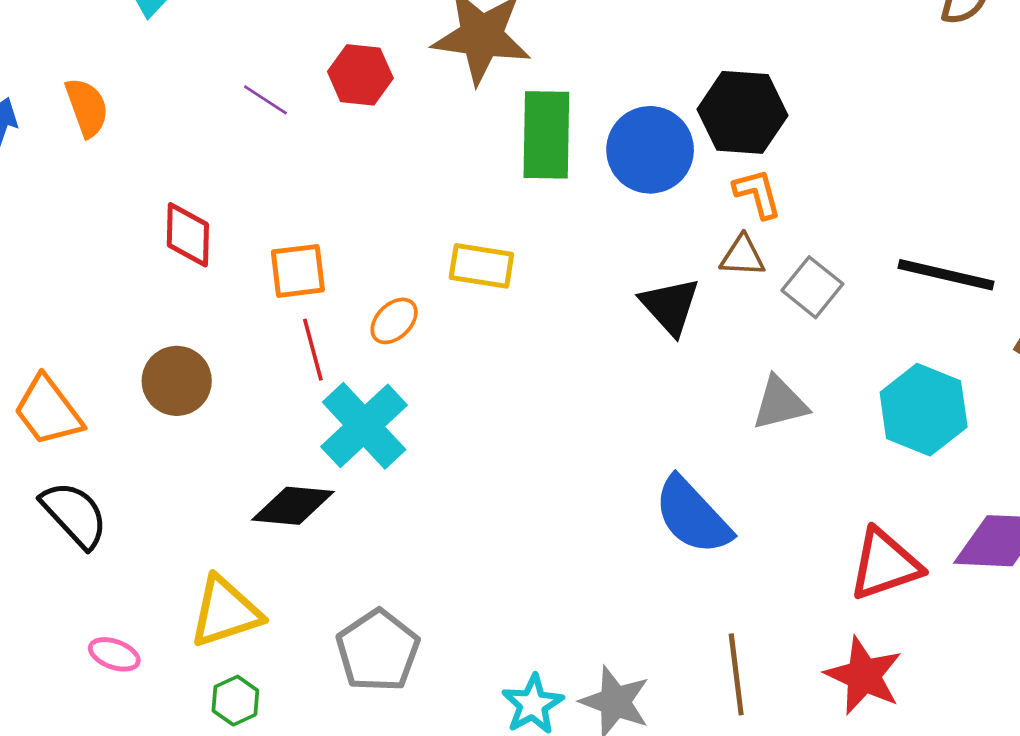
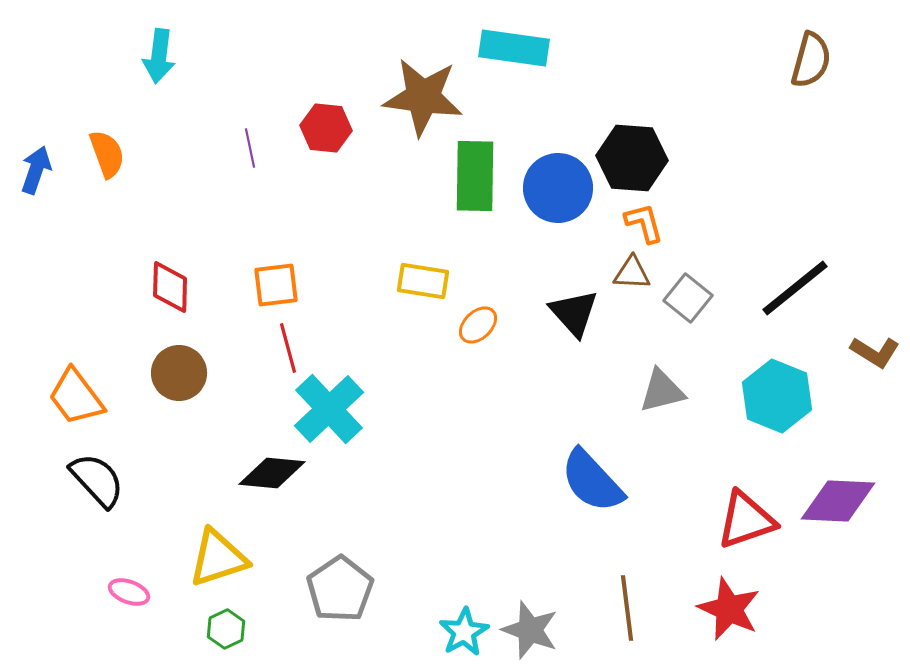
purple line: (265, 100) -> (250, 148), turned 45
red diamond: (188, 235) -> (170, 287), moved
black line: (946, 275) -> (795, 288), turned -52
orange ellipse: (394, 321) -> (478, 325), moved

